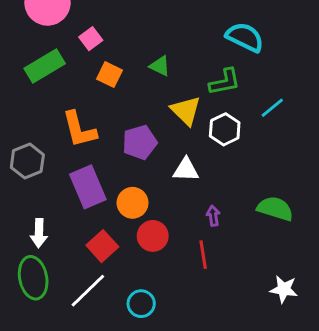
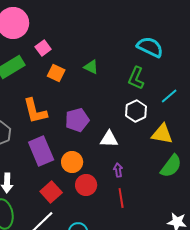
green L-shape: (225, 82) -> (136, 78), turned 125
yellow triangle: (186, 111) -> (162, 134), moved, turned -35
green semicircle: (275, 209) -> (171, 166), turned 110
purple arrow: (213, 216) -> (118, 170), moved

